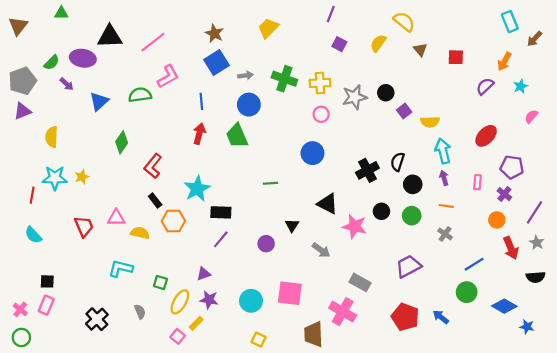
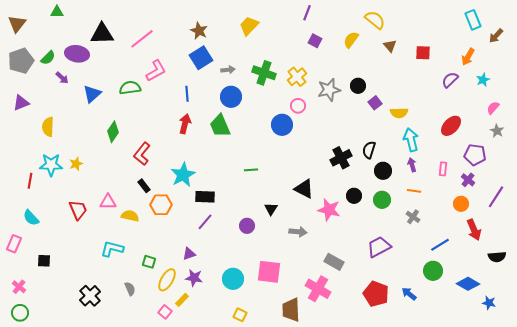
gray pentagon: (22, 81) -> (21, 61), moved
yellow cross: (320, 83) -> (297, 77), turned -36
blue circle: (312, 153) -> (282, 125), moved
gray star: (537, 243) -> (497, 131), moved
gray arrow: (321, 250) -> (298, 232), turned -30
pink rectangle: (46, 305) -> (14, 244), moved

